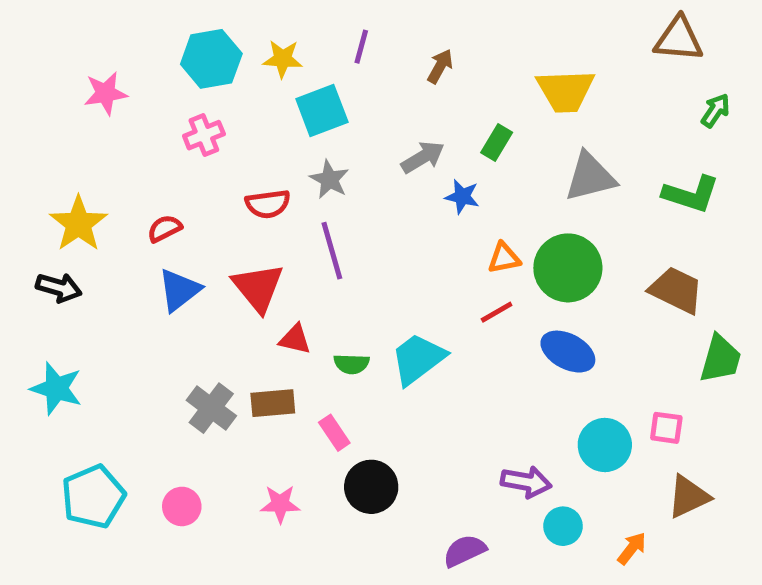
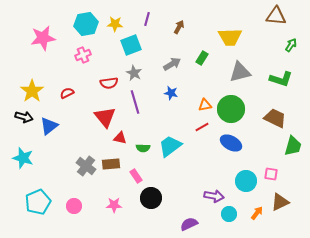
pink star: (106, 93) -> (43, 38), size x1.4
blue star: (462, 197) -> (171, 93), moved
blue triangle: (179, 290) -> (49, 126), moved
orange arrow: (632, 548) -> (257, 213), moved

